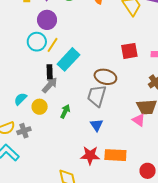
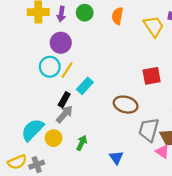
cyan rectangle: (69, 59) -> (85, 86), size x0.7
black rectangle: (50, 72) -> (64, 100), turned 32
gray trapezoid: (97, 96) -> (149, 130), moved
cyan semicircle: (20, 99) -> (33, 130), size x1.6

